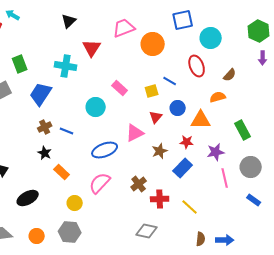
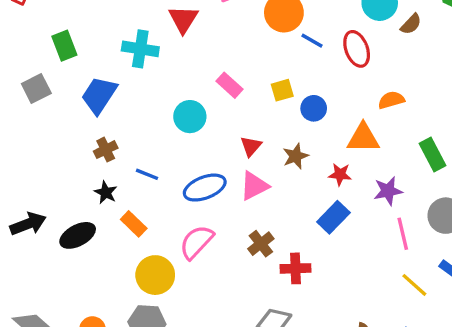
brown semicircle: (230, 75) -> (411, 24), moved
blue line: (170, 81) -> (312, 41), moved
blue circle: (178, 108) -> (314, 108), moved
red triangle: (156, 117) -> (251, 146), moved
blue line: (67, 131) -> (147, 174), moved
pink triangle: (135, 133) -> (254, 186), moved
brown star: (160, 151) -> (295, 156), moved
black ellipse: (28, 198) -> (78, 235), moved
yellow circle: (75, 203) -> (155, 275), size x1.5
yellow line: (190, 207) -> (414, 285), moved

